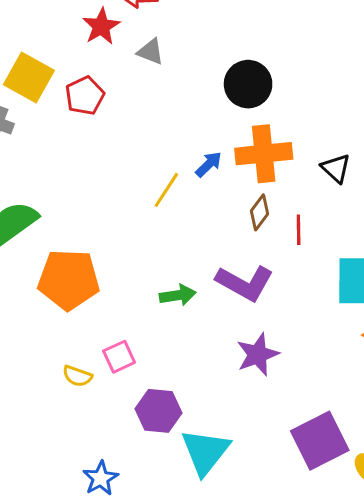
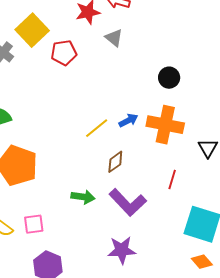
black circle: (248, 84) -> (169, 78), size x0.7
brown diamond: (260, 212) -> (115, 162), moved

